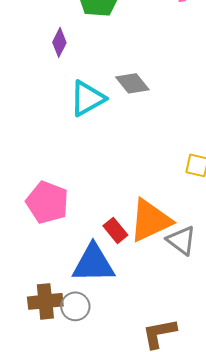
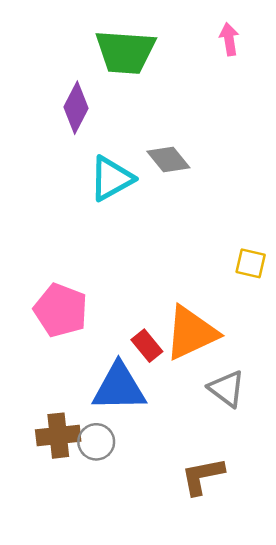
purple diamond: (59, 42) -> (76, 108), size x1.4
gray triangle: (181, 240) -> (227, 389), moved

